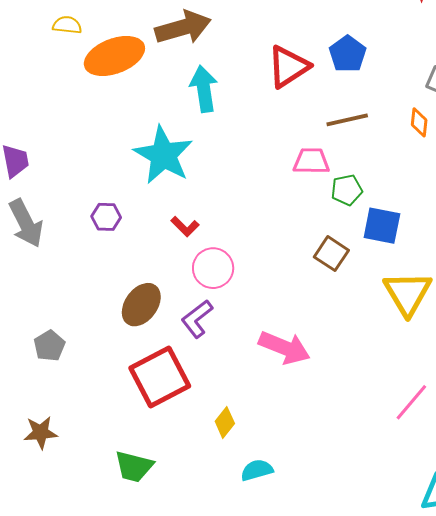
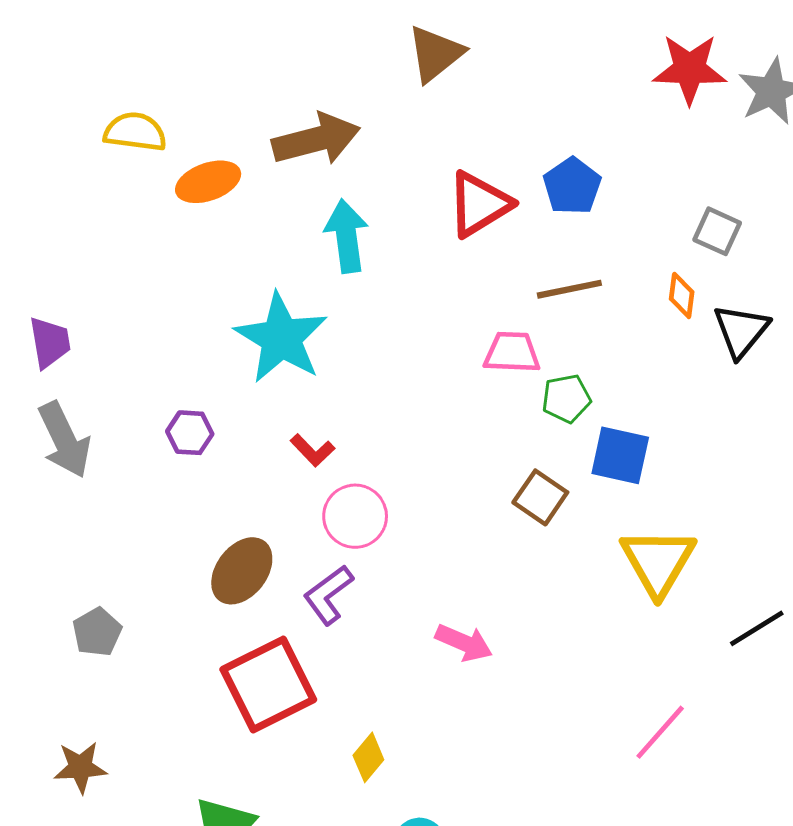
yellow semicircle: (67, 25) -> (135, 132), size x1.4
orange ellipse: (114, 56) -> (208, 182), size x0.7
pink arrow: (284, 348) -> (464, 643), size x0.7

